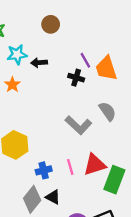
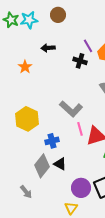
cyan star: (17, 54) -> (29, 20), moved
gray L-shape: (78, 125) -> (71, 109), moved
pink line: (70, 167) -> (80, 129), moved

